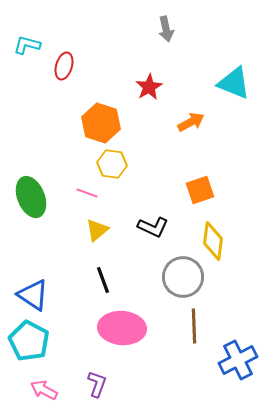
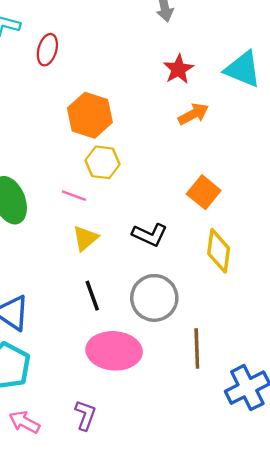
red star: (149, 87) -> (178, 69), moved
orange square: (200, 190) -> (204, 192), turned -32
gray circle: (183, 277) -> (154, 298), moved

